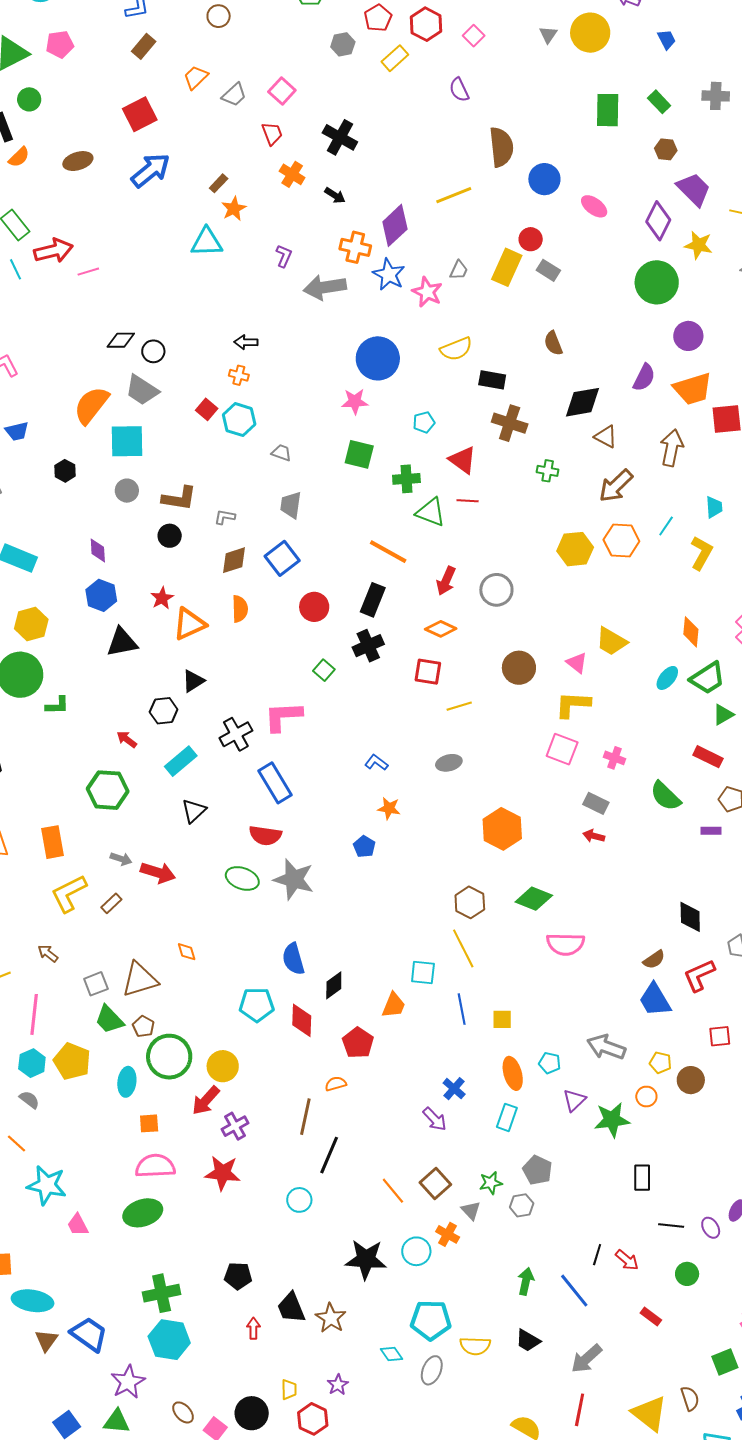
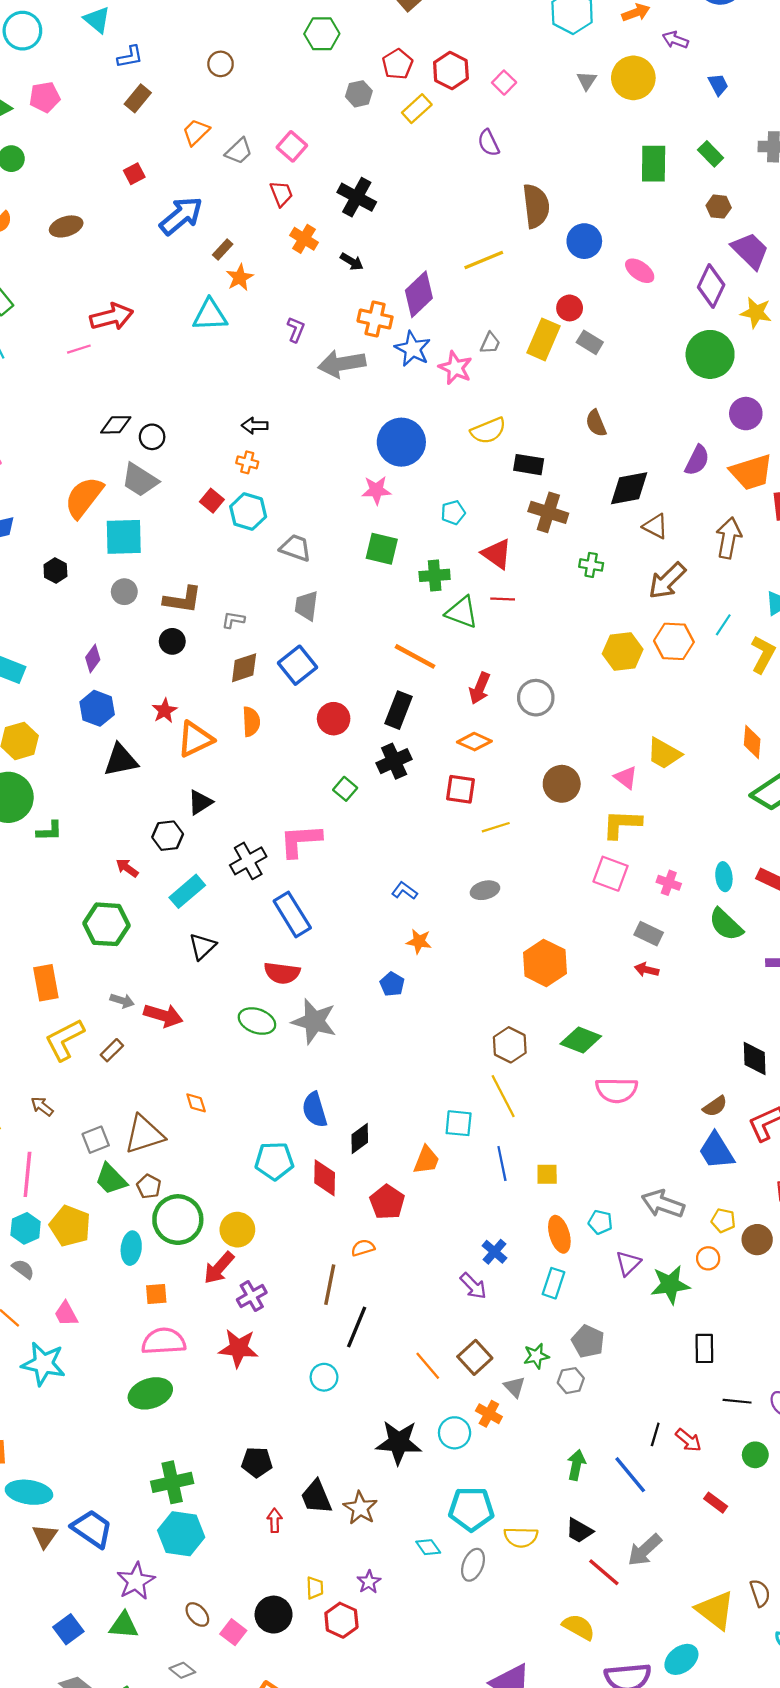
red square: (140, 114) -> (134, 174), size x0.6
blue arrow: (151, 170) -> (181, 216), moved
red arrow: (53, 251) -> (112, 317), moved
gray trapezoid: (281, 453) -> (295, 548), size x1.4
purple diamond: (98, 550) -> (93, 659), turned 40
cyan ellipse: (667, 678) -> (724, 877), moved, turned -45
pink trapezoid: (78, 1225) -> (66, 1314), moved
red line: (580, 1410) -> (604, 1572), moved, turned -60

